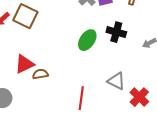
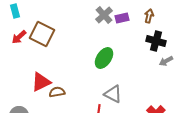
black cross: (116, 32) -> (156, 41), moved
gray triangle: (116, 81) -> (113, 94), moved

